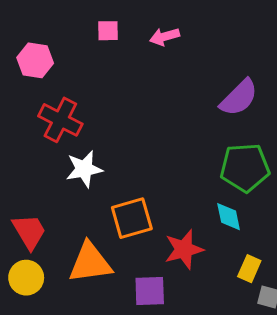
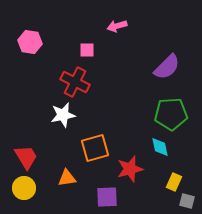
pink square: (108, 31) -> (87, 50), moved
red cross: (60, 120) -> (75, 82), moved
orange triangle: (90, 263) -> (67, 178), size x0.6

